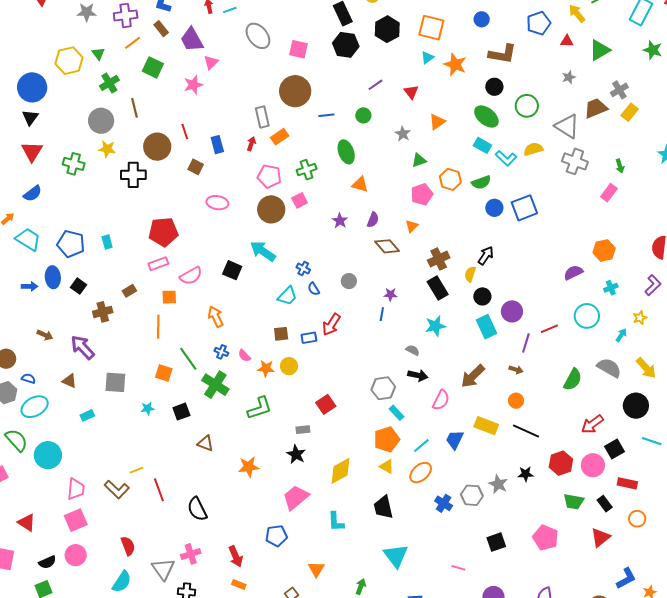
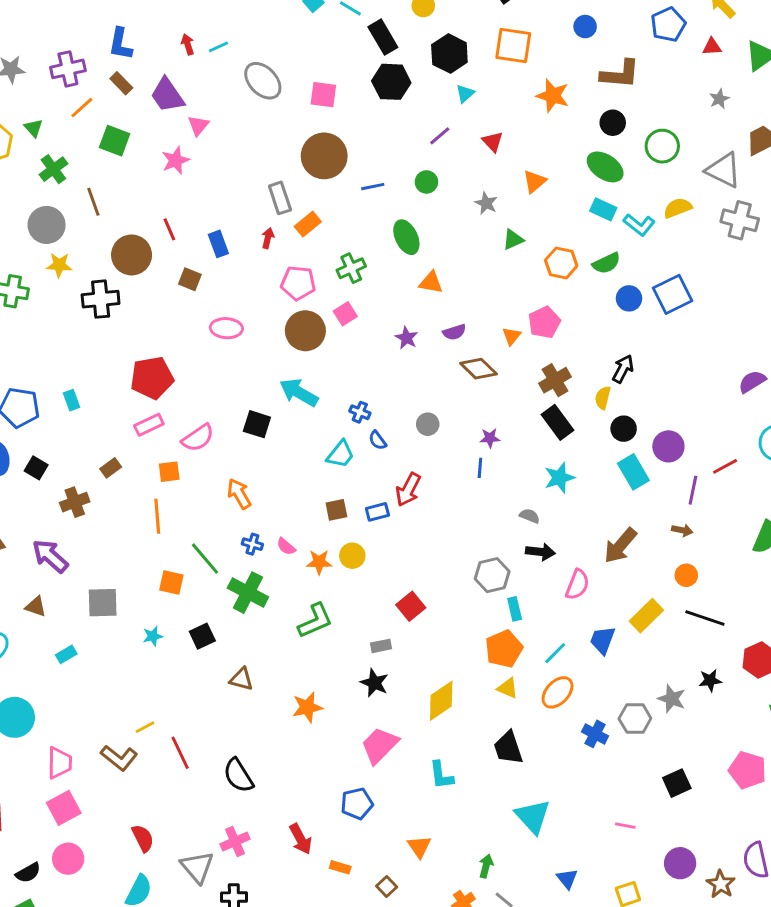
cyan triangle: (427, 58) -> (465, 94), moved
pink pentagon: (422, 194) -> (544, 322), moved
purple semicircle: (373, 220) -> (454, 332), turned 56
cyan rectangle: (397, 413) -> (515, 609), turned 35
yellow rectangle: (486, 426) -> (646, 616), turned -60
orange rectangle: (239, 585) -> (340, 867), moved

